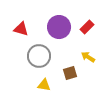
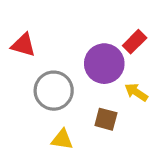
purple circle: (59, 27) -> (104, 64), moved
brown square: (70, 73) -> (106, 119), turned 32

